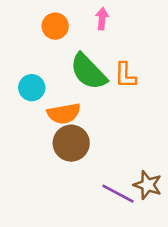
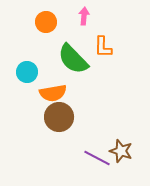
orange L-shape: (125, 75) -> (103, 47), moved

